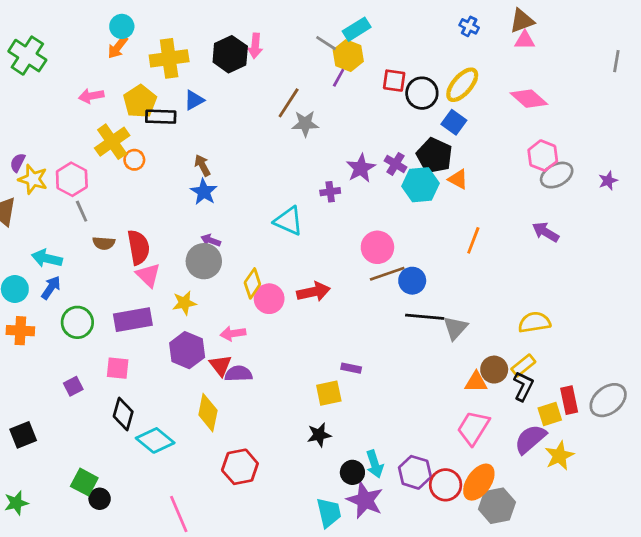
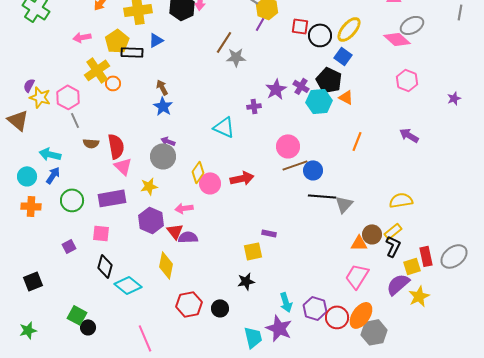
gray ellipse: (557, 175) -> (412, 25), moved
black circle: (352, 472) -> (220, 308), moved

